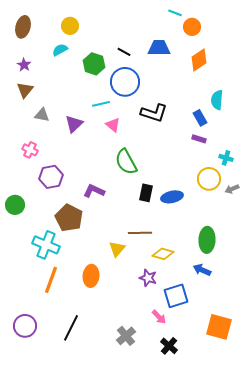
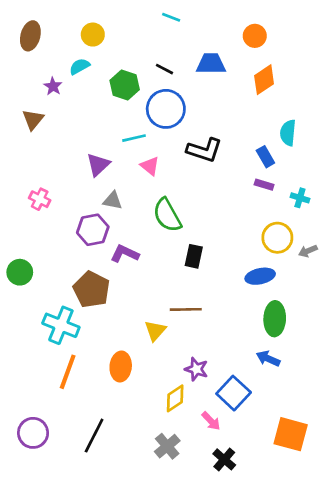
cyan line: (175, 13) -> (171, 17), moved
purple star: (24, 65) -> (53, 86), moved
gray triangle: (42, 115) -> (113, 201), moved
cyan cross: (226, 158) -> (300, 198), moved
purple hexagon: (51, 177) -> (93, 230), moved
blue ellipse: (172, 197) -> (260, 276), moved
yellow diamond: (163, 254) -> (175, 398), moved, turned -50
blue square: (176, 296) -> (234, 393), turned -30

